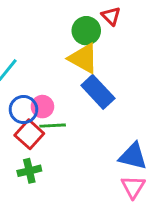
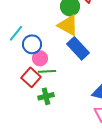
blue circle: (23, 109) -> (32, 44), moved
green cross: (29, 171) -> (46, 96), moved

